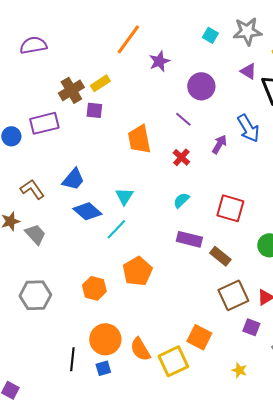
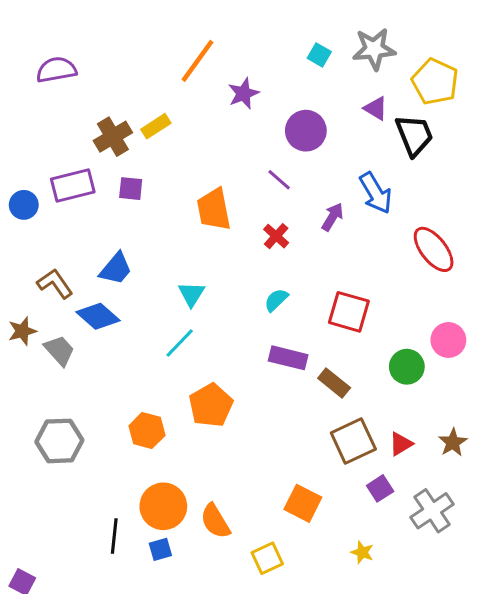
purple square: (94, 110) -> (131, 189), moved
blue diamond: (87, 211) -> (98, 316), moved
purple square: (251, 327) -> (380, 488), turned 36
yellow square: (173, 361) -> (267, 558), moved, size x0.7

